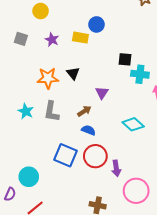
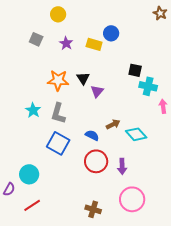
purple triangle: (102, 93) -> (97, 91), moved
brown arrow: (84, 111) -> (113, 124), moved
blue square: (65, 155) -> (58, 143), moved
purple arrow: (116, 168) -> (122, 166), moved

